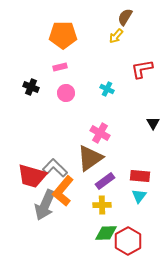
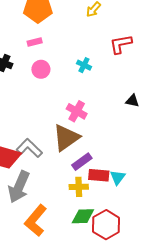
black triangle: (153, 123) -> (132, 101), turned -48
red rectangle: (140, 176) -> (99, 175), moved
orange L-shape: (63, 191) -> (36, 220), moved

